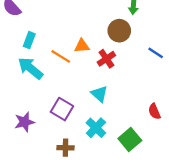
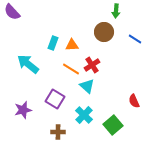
cyan rectangle: (29, 40) -> (53, 43), moved
blue line: (156, 53) -> (135, 39), moved
orange line: (61, 56) -> (71, 69), moved
red cross: (106, 59) -> (92, 65), moved

